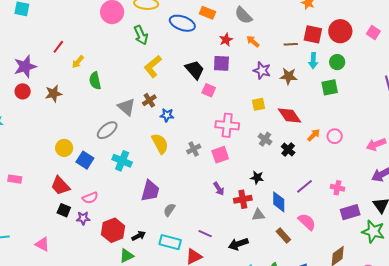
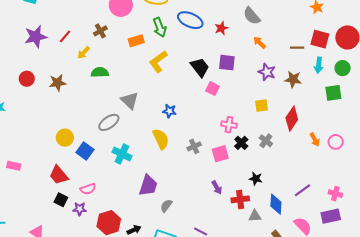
orange rectangle: (207, 13) -> (136, 41), moved, turned -42
green arrow: (141, 35) -> (160, 27), moved
red star: (226, 40) -> (221, 28), moved
purple star: (25, 67) -> (36, 37), moved
green semicircle: (95, 81) -> (100, 72), turned 96
brown cross: (149, 100) -> (100, 31), moved
red diamond: (290, 116) -> (292, 119), turned 65
pink cross: (227, 125) -> (229, 125), size x0.7
orange arrow: (314, 135) -> (315, 140), turned 104
black cross: (288, 150) -> (241, 143), moved
purple rectangle: (350, 212) -> (331, 216), moved

